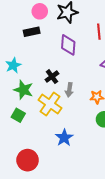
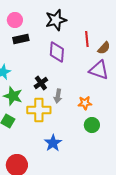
pink circle: (40, 11) -> (15, 20), moved
yellow cross: (50, 104) -> (39, 110), turned -35

